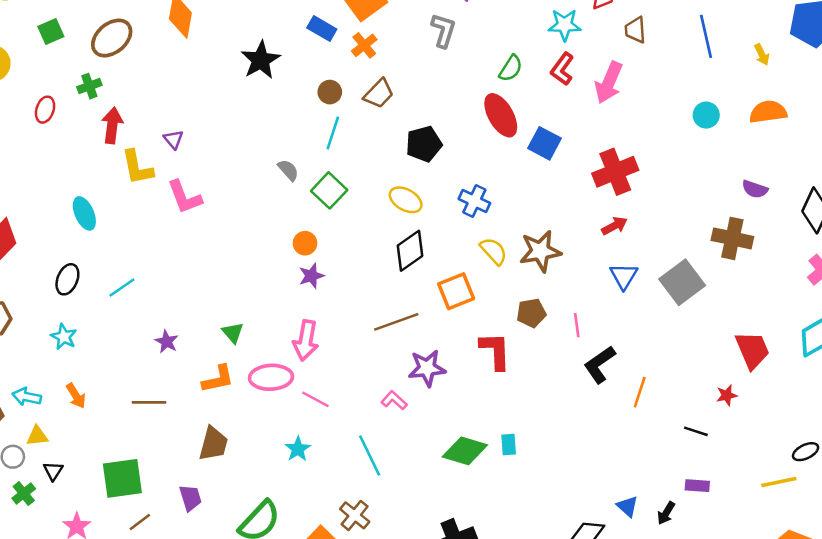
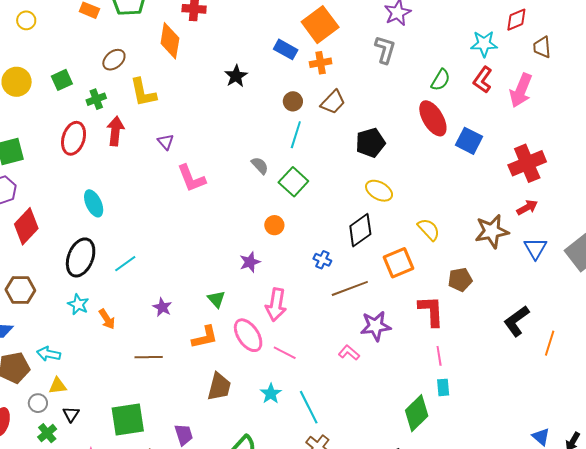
green square: (51, 32) -> (62, 80), moved
brown ellipse: (112, 38) -> (114, 60), size x0.7
orange cross: (364, 45) -> (321, 63), turned 30
black star: (261, 60) -> (236, 76), size x0.7
red ellipse: (45, 110) -> (74, 138), moved, size x1.5
yellow L-shape: (137, 167) -> (143, 92), moved
pink L-shape: (184, 197) -> (191, 178), moved
yellow ellipse: (406, 200) -> (379, 191), moved
blue cross: (474, 201) -> (322, 260), moved, size x0.7
brown star: (540, 251) -> (492, 231), moved
purple star: (311, 276) -> (250, 262), moved
black ellipse: (67, 279) -> (81, 257), size x1.5
pink line: (577, 325) -> (439, 356), moved
pink ellipse: (271, 377) -> (248, 335), turned 60
orange arrow: (76, 396) -> (107, 319), moved
brown trapezoid: (213, 444) -> (219, 387), moved
green diamond: (465, 451) -> (417, 413), moved, turned -60
cyan line: (370, 456) -> (309, 407), moved

